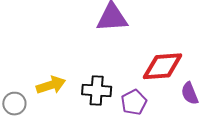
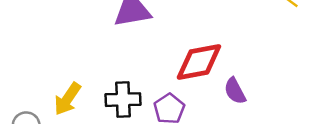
yellow arrow: (51, 85) -> (67, 99), turned 148

